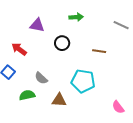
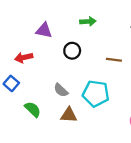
red arrow: (19, 49) -> (24, 57), turned -49
gray semicircle: (41, 78) -> (61, 90), moved
green semicircle: (27, 95) -> (33, 109), turned 56

